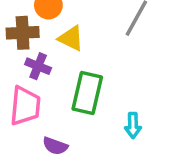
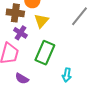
yellow triangle: (71, 38) -> (41, 21), turned 35

